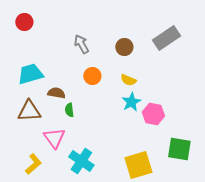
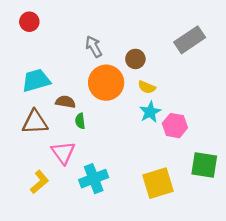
brown circle: (124, 47) -> (135, 59), moved
orange circle: (92, 76) -> (106, 83), size x1.8
cyan cross: (81, 161) -> (94, 179), turned 35

